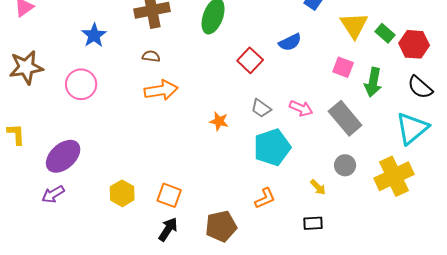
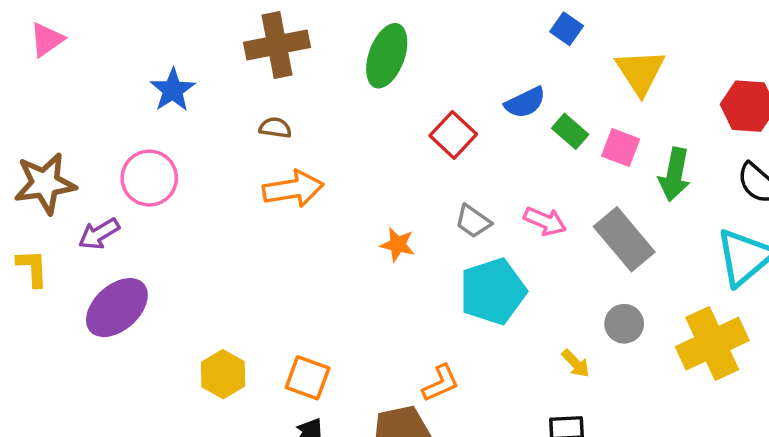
green rectangle: (385, 33) -> (570, 131), moved
brown star: (26, 67) -> (45, 183), moved
purple arrow: (53, 194) -> (99, 234), moved
orange L-shape: (265, 198) -> (441, 383), moved

